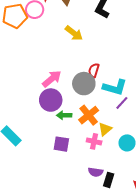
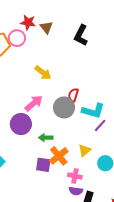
yellow arrow: (74, 33) -> (43, 73), moved
purple circle: (51, 100) -> (21, 124), moved
orange cross: (89, 115) -> (59, 156), moved
pink cross: (94, 141) -> (75, 176), moved

